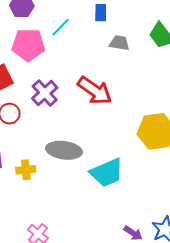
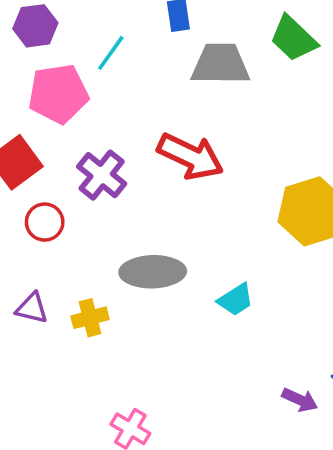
gray trapezoid: (119, 43) -> (220, 64), size x1.6
cyan trapezoid: (107, 173) -> (236, 300), size x0.6

